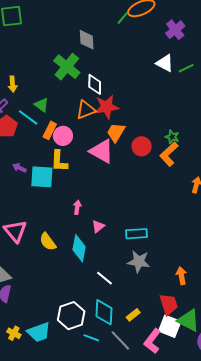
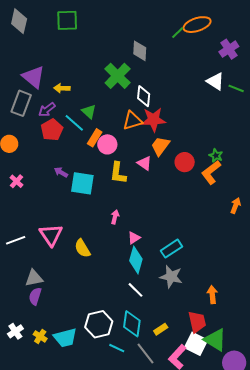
green line: (186, 68) -> (236, 88), turned 42
yellow arrow: (13, 84) -> (62, 88), turned 91
pink triangle: (102, 151) -> (144, 163), size x0.6
yellow L-shape: (59, 161) -> (118, 173), moved
cyan rectangle: (136, 234) -> (171, 249), turned -35
cyan diamond: (79, 248) -> (136, 260), moved

